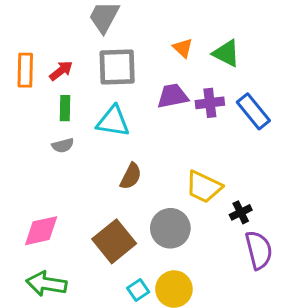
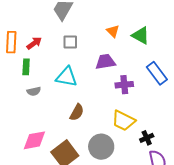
gray square: (117, 67) -> (70, 42), size x0.6
purple cross: (210, 103) -> (124, 85), moved
green rectangle: (65, 108) -> (26, 67), moved
pink diamond: (41, 231) -> (34, 140), moved

